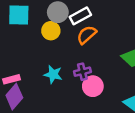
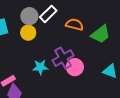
orange semicircle: (87, 35) -> (75, 25), moved, turned 72
purple cross: (82, 72) -> (63, 58), size x1.5

